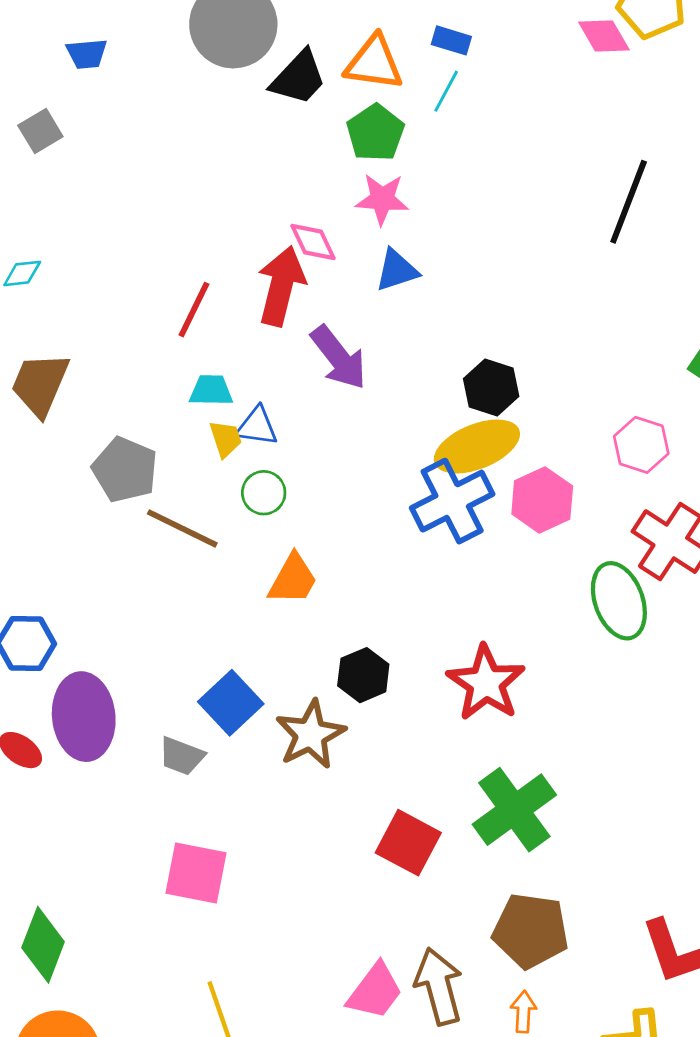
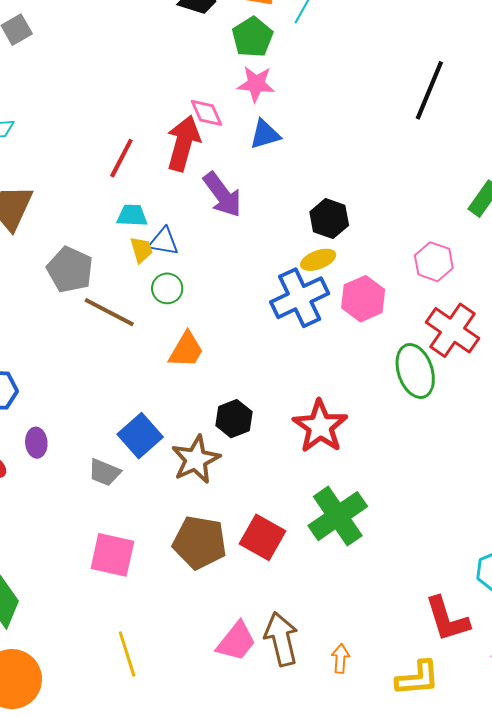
yellow ellipse: (477, 447) -> (318, 260), size x0.6
purple ellipse: (84, 717) -> (36, 443), size x0.5
brown pentagon: (531, 931) -> (200, 542), moved

